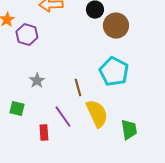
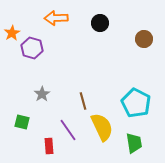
brown circle: (116, 26) -> (144, 39), moved, size x0.7
cyan pentagon: (114, 72) -> (136, 103), moved

